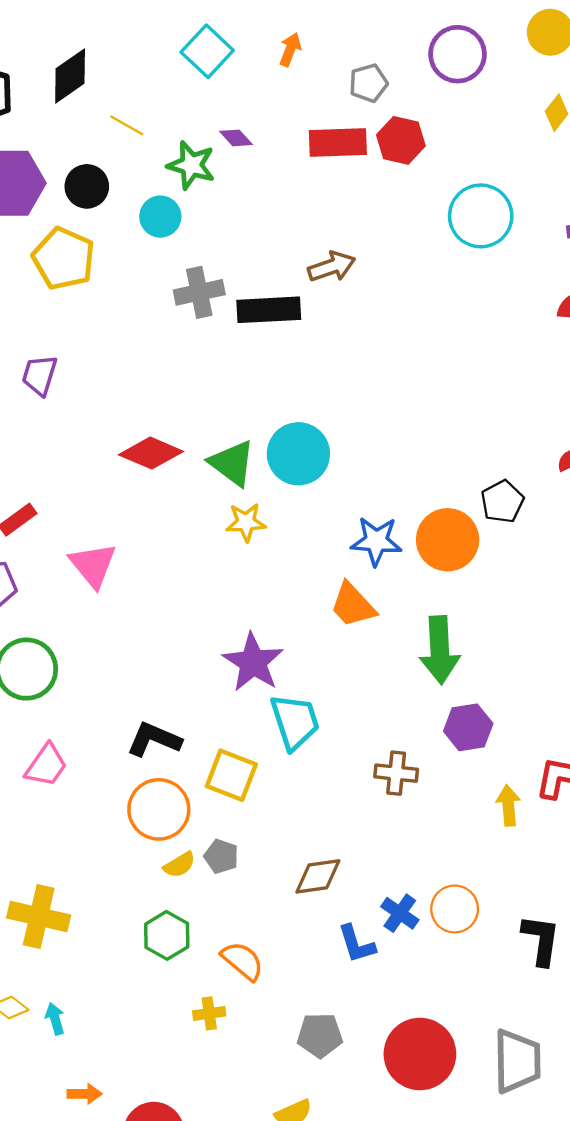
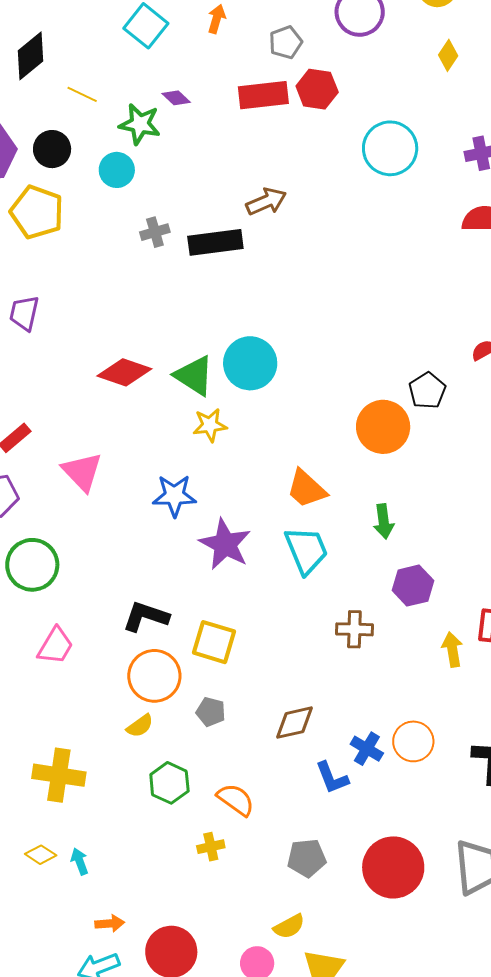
gray cross: (199, 292) -> (155, 232), size x0.7
blue star: (376, 541) -> (174, 496), moved
green arrow: (440, 650) -> (384, 521), size x0.6
cyan trapezoid: (295, 722) -> (306, 550), moved
yellow semicircle: (179, 865) -> (140, 726), moved

